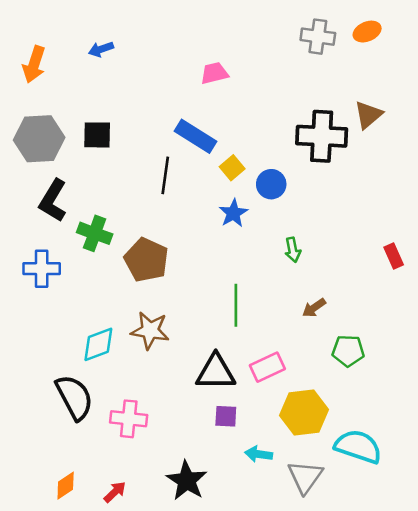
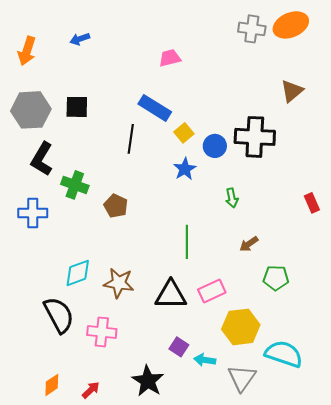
orange ellipse: (367, 32) -> (291, 25), size x1.6
black cross: (322, 136) -> (255, 137), moved
brown pentagon: (146, 260) -> (116, 206), size x0.7
brown star: (150, 330) -> (119, 283), moved
purple square: (226, 416) -> (179, 347), moved, turned 30

